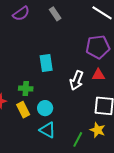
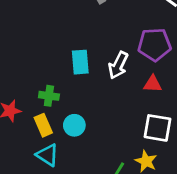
white arrow: (77, 80) -> (118, 65), moved
cyan triangle: (48, 130) -> (47, 155), moved

